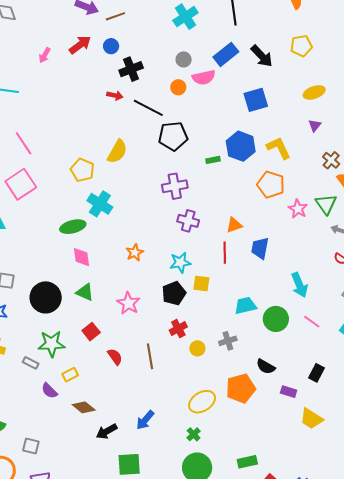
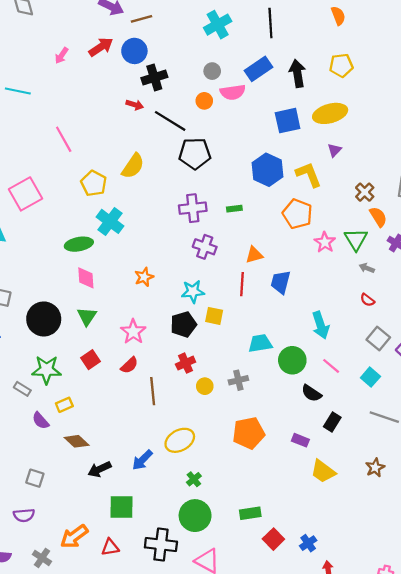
blue circle: (111, 46) -> (134, 51), size x1.5
black arrow: (262, 56) -> (297, 73), turned -150
yellow ellipse: (314, 92) -> (330, 113), moved, size x1.4
purple triangle: (315, 126) -> (335, 150), moved
pink line: (24, 143) -> (64, 139), moved
green rectangle: (213, 160) -> (234, 209), moved
green triangle: (85, 292) -> (87, 316), turned 36
red semicircle: (115, 357) -> (129, 365), moved, turned 78
black semicircle: (266, 367) -> (311, 393), moved
yellow ellipse: (202, 402) -> (180, 440), moved
gray square: (31, 446) -> (35, 478), moved

